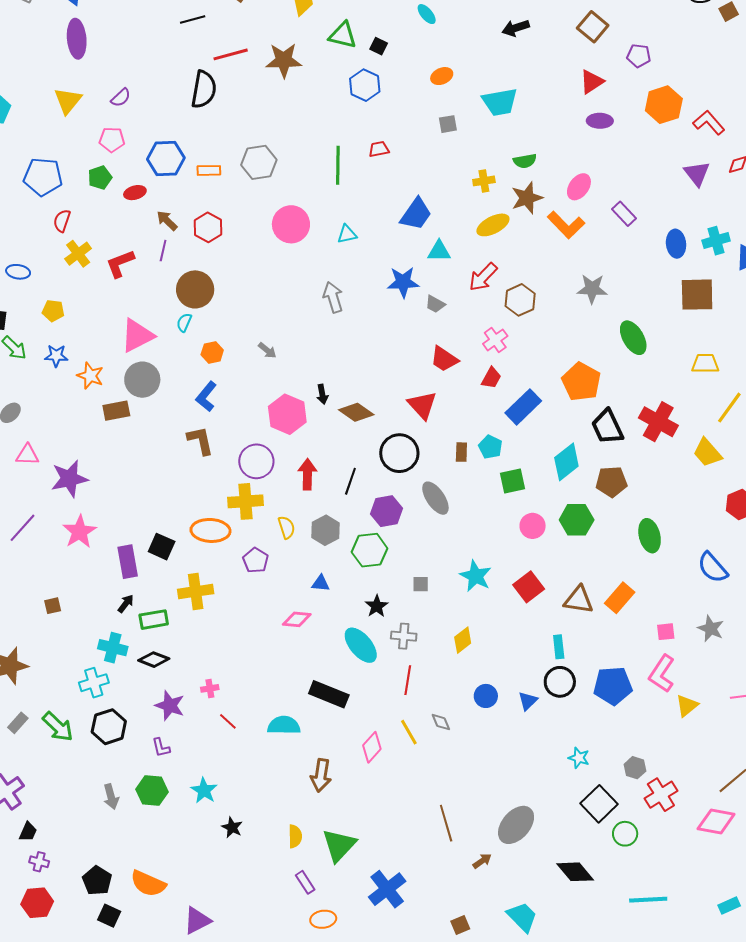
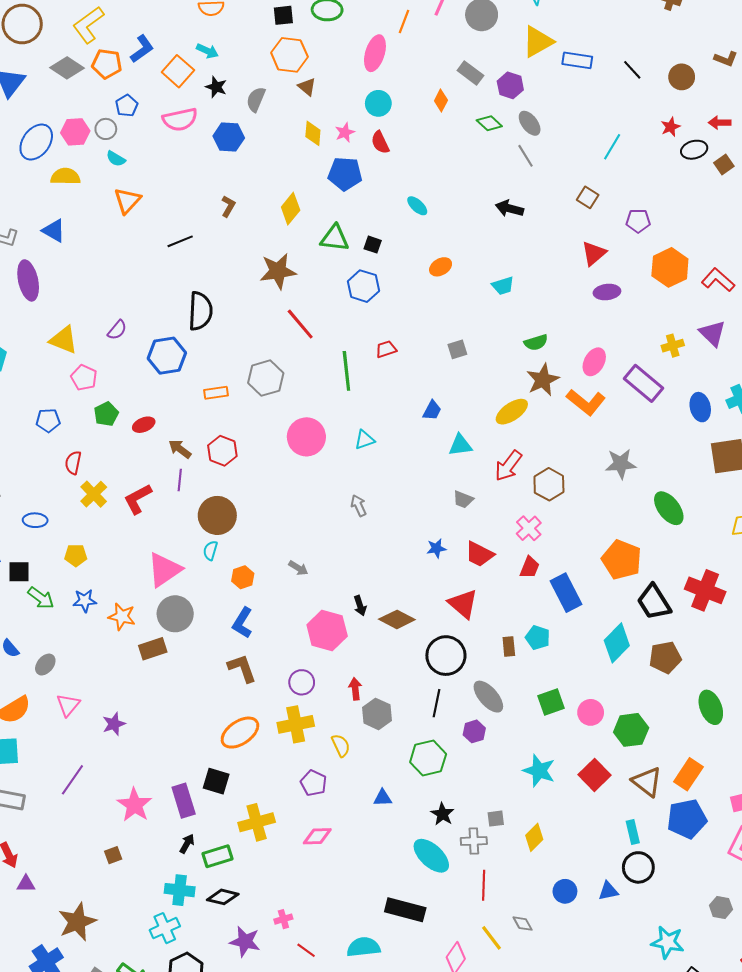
brown square: (593, 27) -> (588, 197), size x0.7
black arrow: (516, 28) -> (510, 208), turned 40
purple ellipse: (77, 39) -> (28, 280), moved
red line: (231, 54) -> (300, 324), moved, turned 72
yellow triangle: (68, 101) -> (64, 340), turned -40
cyan trapezoid: (500, 102) -> (503, 286), size x0.6
gray square: (448, 124) -> (457, 349), moved
pink pentagon: (112, 140) -> (84, 378), moved, turned 30
blue hexagon: (166, 159) -> (167, 356), moved
blue pentagon: (43, 177) -> (48, 420), size x0.6
yellow cross: (484, 181) -> (673, 346), moved
blue trapezoid: (416, 214) -> (432, 410), size x0.6
purple rectangle: (624, 214) -> (643, 383), size x1.5
blue star: (403, 282) -> (436, 548), moved, size x0.6
gray arrow: (333, 297) -> (359, 506), size x0.7
blue rectangle: (523, 407) -> (566, 593), turned -66
pink triangle: (27, 455) -> (68, 705), turned -45
purple circle: (256, 461) -> (302, 682), size x0.7
red arrow: (307, 474) -> (355, 689), size x0.7
purple star: (69, 479) -> (114, 724), size x0.6
black line: (350, 481) -> (437, 703), moved
green square: (512, 481) -> (551, 702), moved
purple hexagon: (386, 511) -> (474, 731), moved, size x0.7
green hexagon: (577, 520) -> (631, 730), moved
orange ellipse: (211, 530) -> (240, 733), moved, turned -30
gray hexagon: (326, 530) -> (377, 714), moved
pink star: (80, 532) -> (135, 805), moved
gray square: (421, 584) -> (496, 819), moved
brown triangle: (579, 600) -> (647, 782), turned 36
pink diamond: (297, 619) -> (317, 836), moved
blue pentagon: (613, 686) -> (687, 819), moved
blue triangle: (528, 701) -> (608, 891), turned 40
cyan star: (579, 758) -> (668, 942), size x1.5
gray hexagon: (635, 768) -> (721, 907), moved

